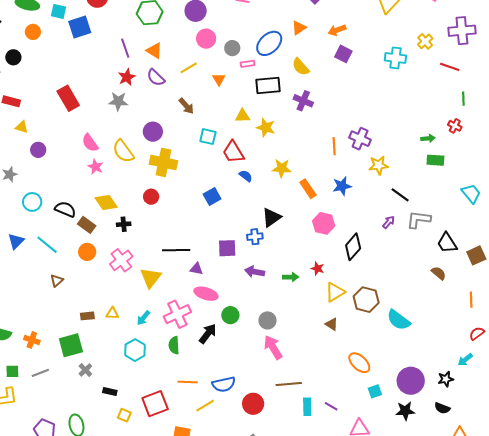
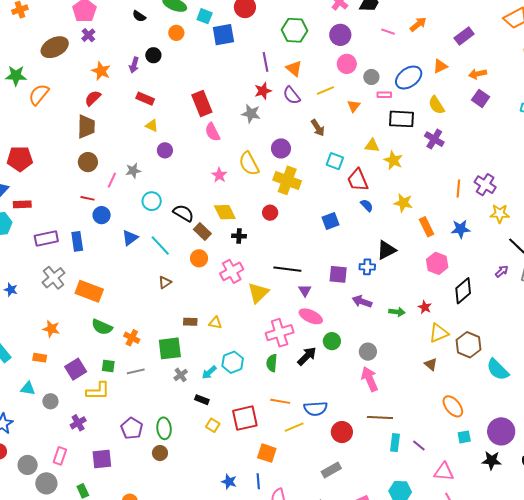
pink semicircle: (90, 143) -> (212, 132), moved
purple triangle: (196, 269) -> (305, 290), turned 40
cyan arrow: (143, 318) -> (209, 372), moved

